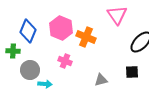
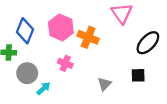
gray triangle: (101, 80) -> (104, 84), turned -32
cyan arrow: (45, 84) -> (43, 88), turned -48

